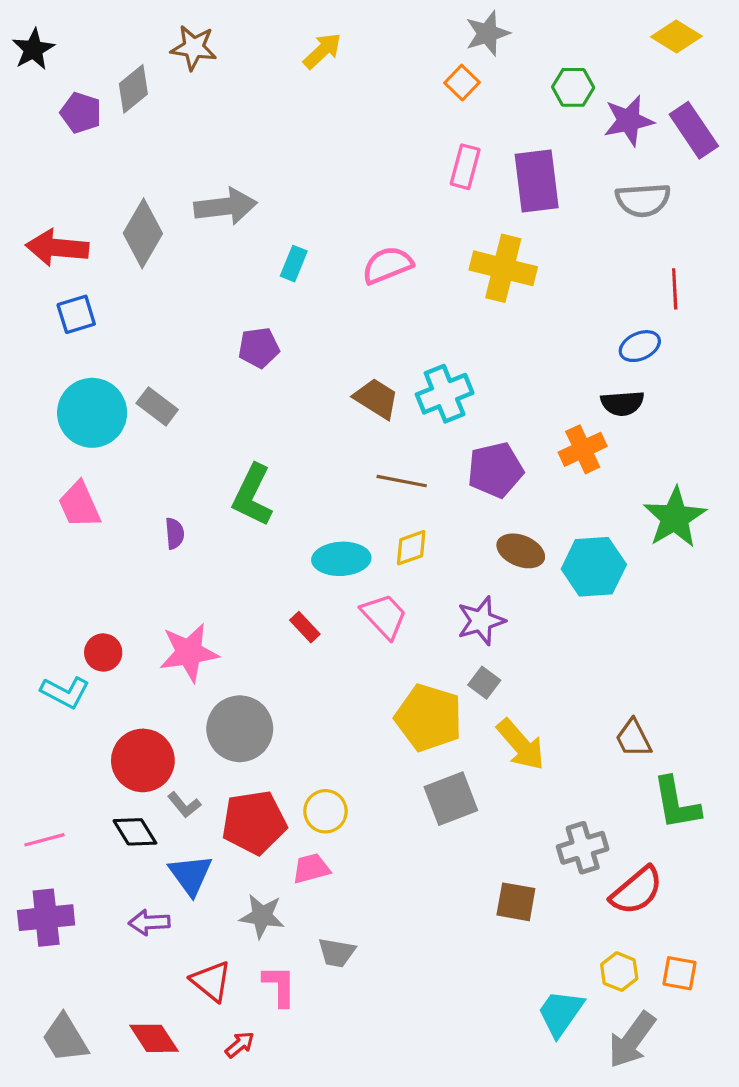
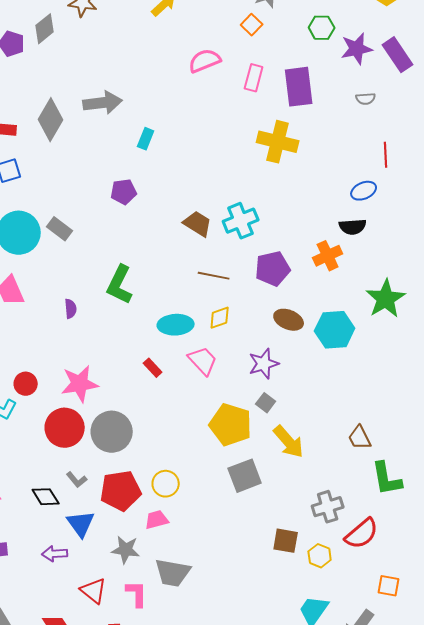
gray semicircle: (643, 200) -> (366, 99), size x0.6
pink semicircle: (387, 265) -> (205, 61), moved
red circle: (143, 760) -> (65, 428), moved
gray trapezoid: (337, 953) -> (173, 573), size x1.5
yellow hexagon: (619, 972) -> (320, 556), moved

